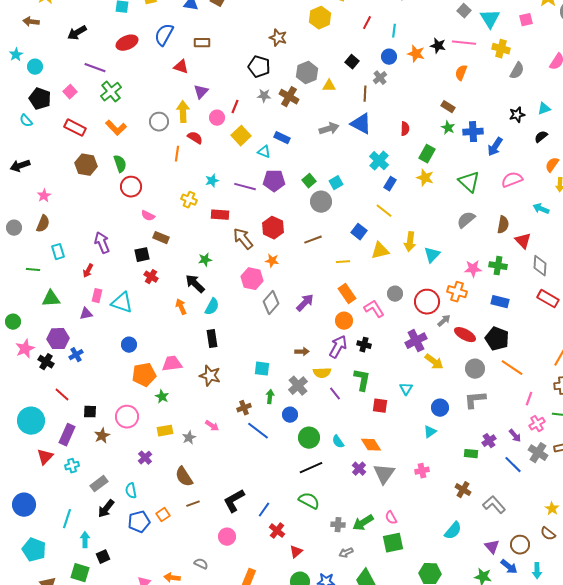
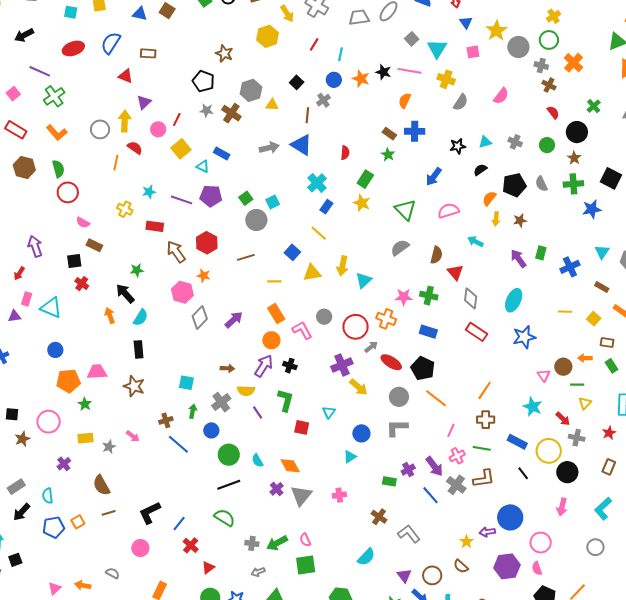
blue cross: (473, 132) -> (415, 131), moved
purple arrow: (515, 436) -> (434, 466), size x1.5

